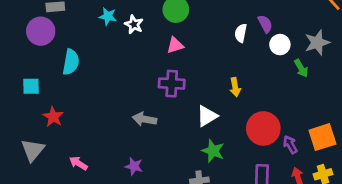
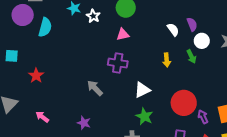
white semicircle: (241, 33) -> (173, 30), turned 128
cyan semicircle: (71, 62) -> (45, 27), moved
green arrow: (301, 68) -> (191, 56), moved
yellow arrow: (235, 87) -> (167, 60), moved
red star: (53, 117) -> (36, 76), moved
gray arrow: (144, 119) -> (95, 88), turned 30

